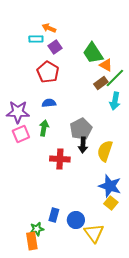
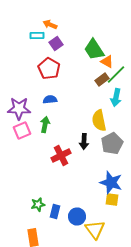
gray pentagon: (81, 129) -> (112, 144), moved
yellow semicircle: (105, 151) -> (99, 120), moved, turned -30
red cross: (60, 159) -> (61, 156), turned -30
yellow square: (111, 203) -> (112, 200), turned -32
green star: (37, 229) -> (38, 204), moved

